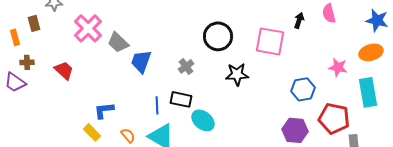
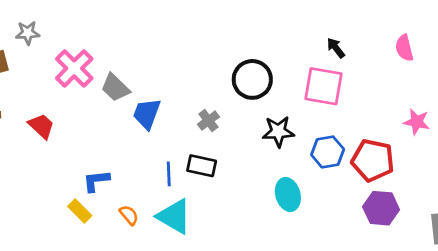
black arrow: (299, 20) -> (336, 48), moved, turned -56
blue hexagon: (303, 89) -> (328, 152), moved
red pentagon: (334, 118) -> (373, 160), moved
cyan ellipse: (203, 120) -> (288, 194), moved, turned 35
purple hexagon: (295, 130) -> (381, 208), moved

